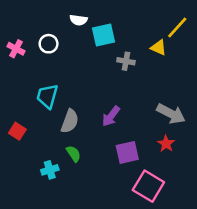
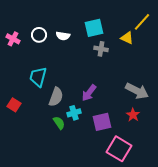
white semicircle: (79, 20) -> (63, 36), moved
cyan square: (103, 35) -> (94, 28), moved
cyan cross: (50, 170) -> (74, 113), moved

